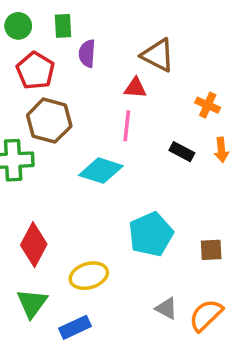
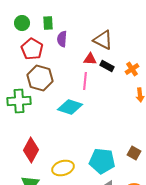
orange cross: (208, 105) -> (132, 69), turned 32
black rectangle: (182, 152) -> (107, 66), moved
cyan pentagon: (151, 234) -> (102, 161), moved, turned 30
brown square: (211, 250) -> (134, 153), turned 32

